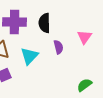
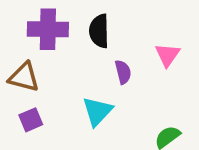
cyan triangle: (29, 56) -> (97, 111), moved

